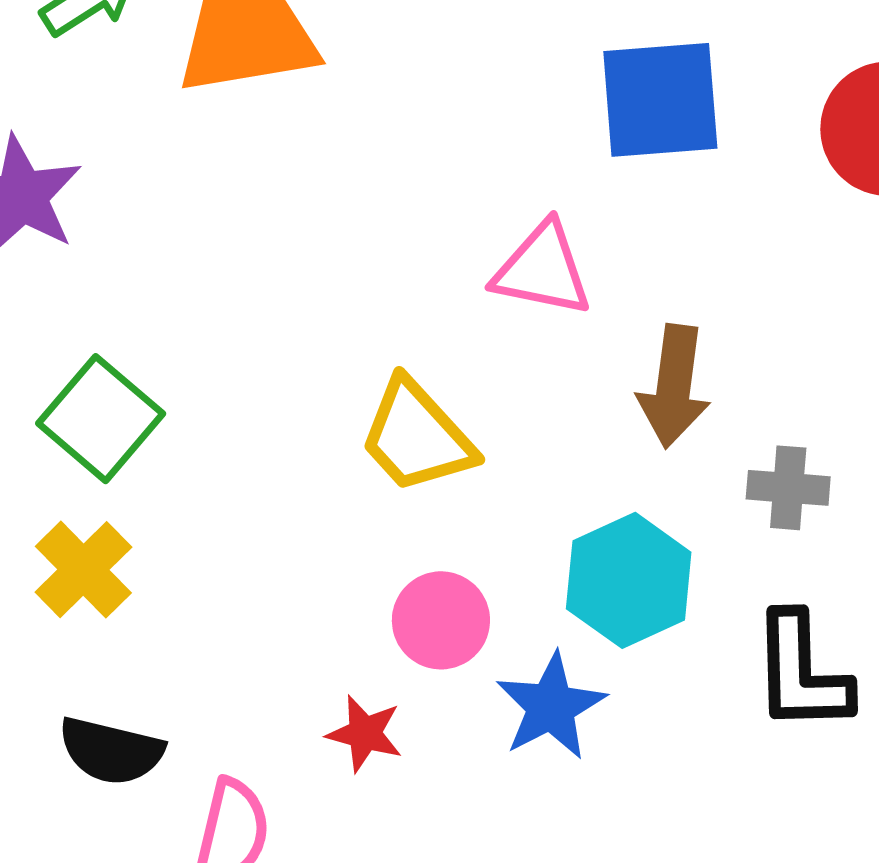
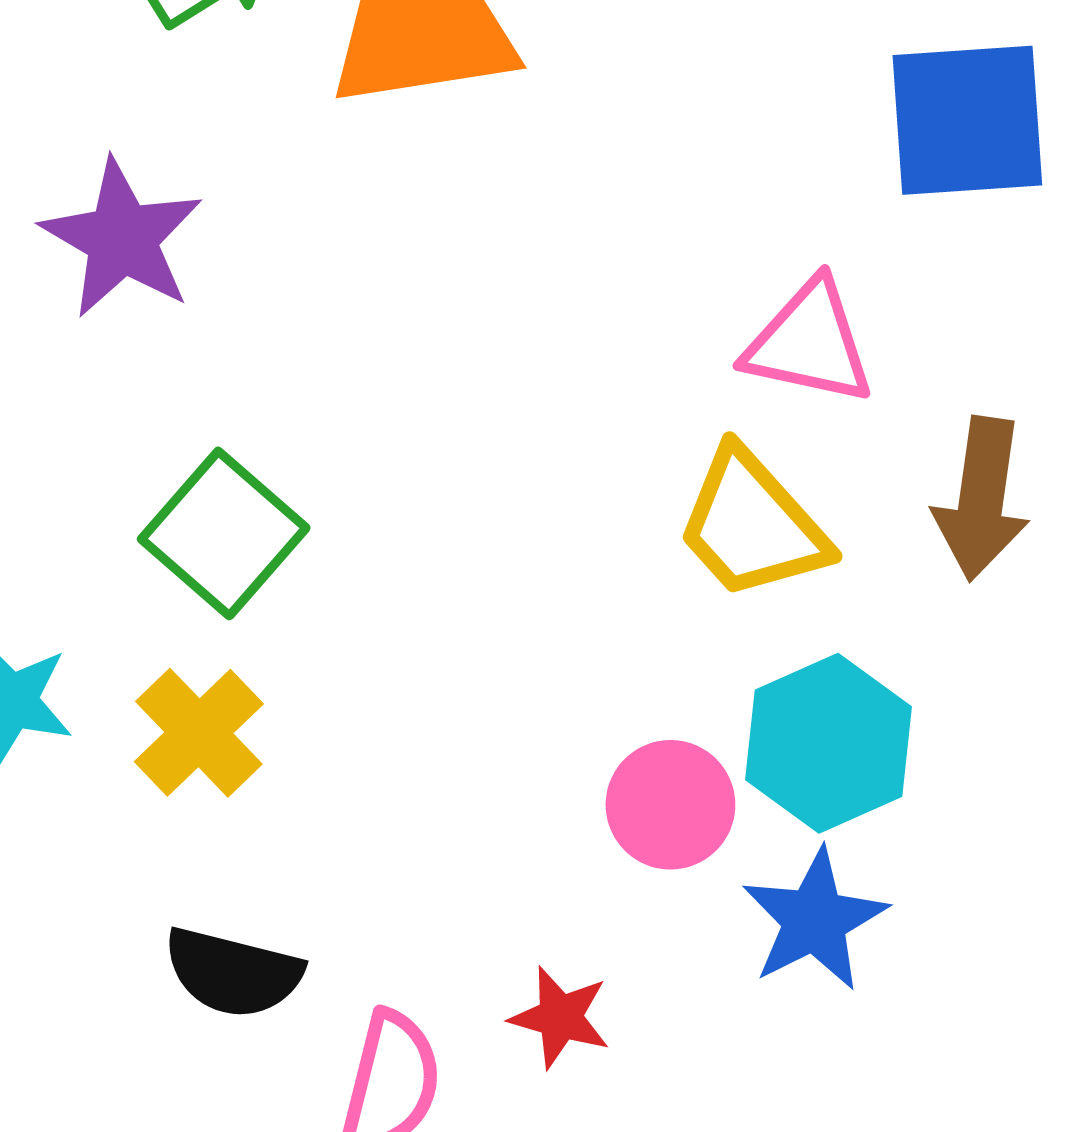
yellow trapezoid: (417, 436) -> (752, 525), moved
cyan hexagon: (629, 580) -> (829, 743), moved
red star: (365, 733) -> (560, 1017), moved

